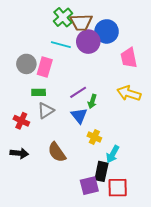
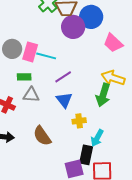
cyan line: (61, 45) -> (46, 56), moved
pink trapezoid: (129, 58) -> (113, 43), turned -35
green arrow: (92, 101) -> (103, 95), moved, size x1.6
gray triangle: (46, 111) -> (31, 95), turned 36
yellow cross: (94, 137) -> (79, 121), turned -32

